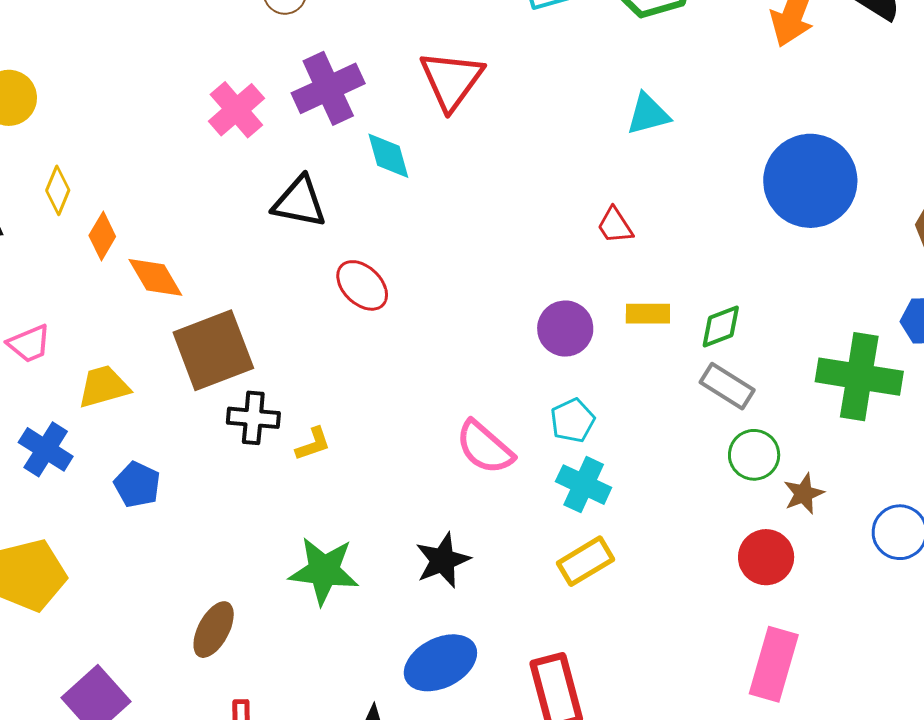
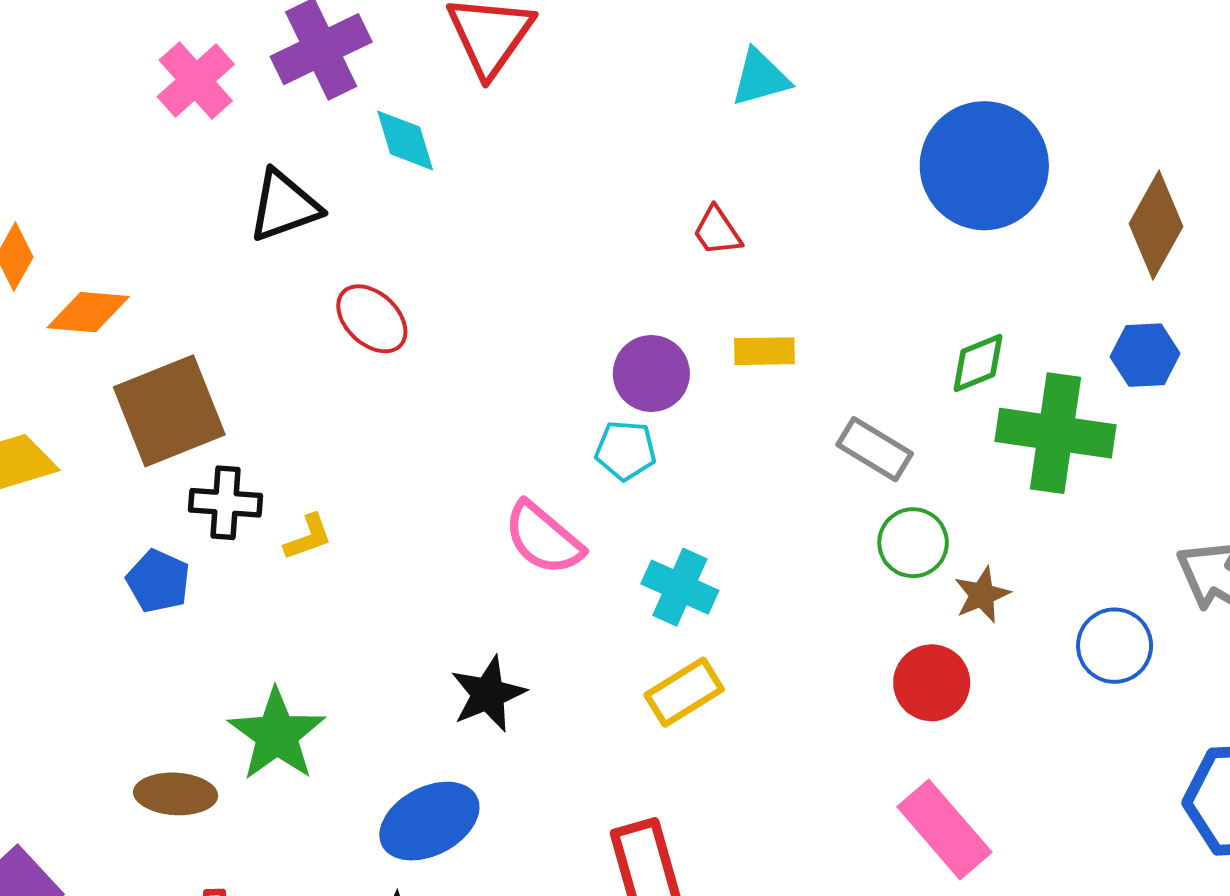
black triangle: (299, 202) -> (284, 206), turned -30
orange diamond: (155, 277) -> (88, 312), turned -54
green diamond: (721, 326) -> (978, 363), moved
cyan pentagon: (573, 420) -> (626, 450), moved, turned 30
blue pentagon: (137, 485) -> (158, 581), moved
green star: (324, 571) -> (277, 735), moved, turned 30
brown ellipse: (214, 630) -> (176, 794), turned 66
blue ellipse: (440, 663) -> (429, 821), moved
pink rectangle: (774, 664) -> (944, 830), turned -56

